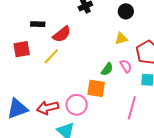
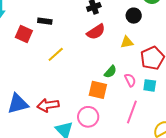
red semicircle: (62, 34) -> (96, 32), moved
red square: (22, 49) -> (24, 34), moved, turned 30
pink semicircle: (126, 66) -> (130, 80), moved
pink circle: (77, 105) -> (88, 117), moved

